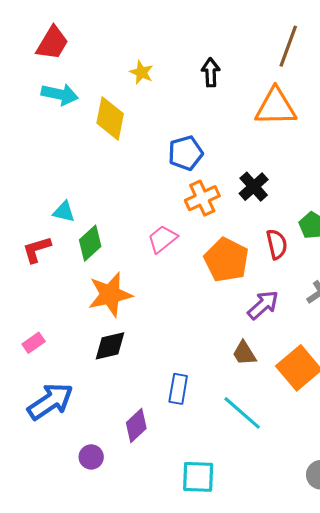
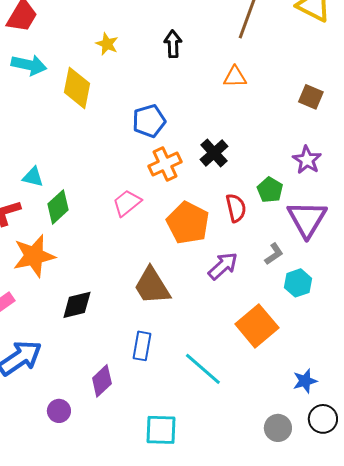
orange triangle: (276, 107) -> (235, 77), size x0.6
orange star: (110, 295) -> (34, 256), moved
brown trapezoid: (244, 353) -> (152, 286), moved, size x1.6

